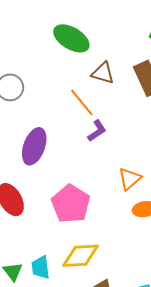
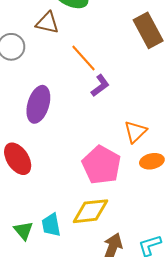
brown triangle: (103, 73) -> (47, 23), moved
pink pentagon: (71, 204) -> (101, 165), moved

